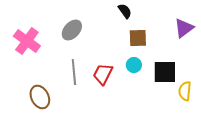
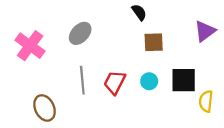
cyan circle: (134, 65) -> (149, 81), moved

